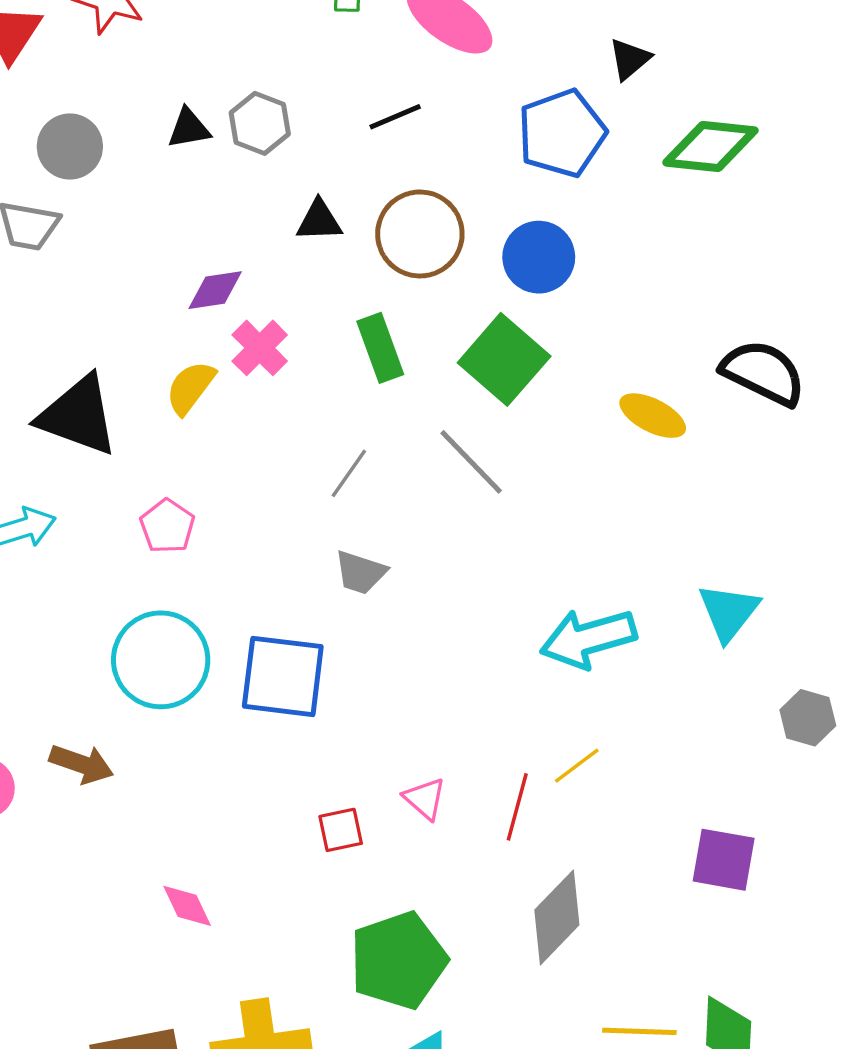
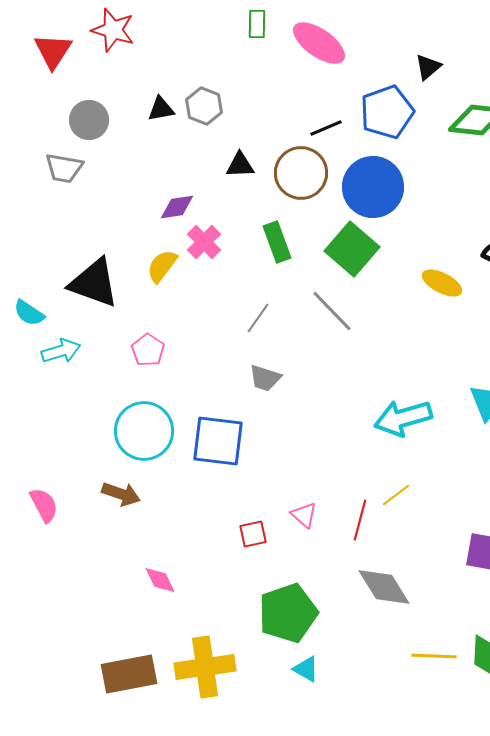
black line: (395, 117) -> (326, 128), moved
blue circle: (539, 257) -> (373, 187), size x1.4
brown arrow: (81, 764) -> (121, 494), moved
gray diamond: (557, 917) -> (384, 587), turned -76

